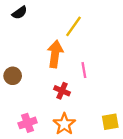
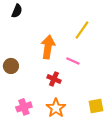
black semicircle: (20, 13) -> (17, 11), turned -32
yellow line: (74, 26) -> (82, 30), moved
pink line: (84, 70) -> (73, 61), turned -56

